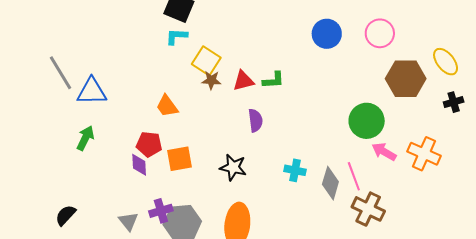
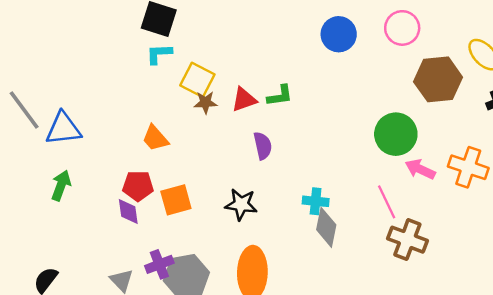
gray diamond: (330, 183) -> (326, 227), moved

